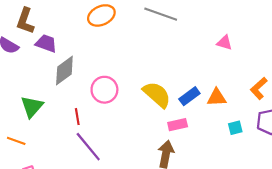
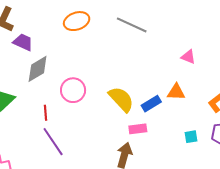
orange triangle: (217, 97) -> (176, 92), moved

